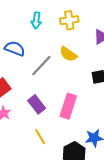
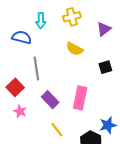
blue semicircle: (15, 49) -> (22, 37), moved
gray line: (41, 66) -> (36, 69), moved, turned -45

